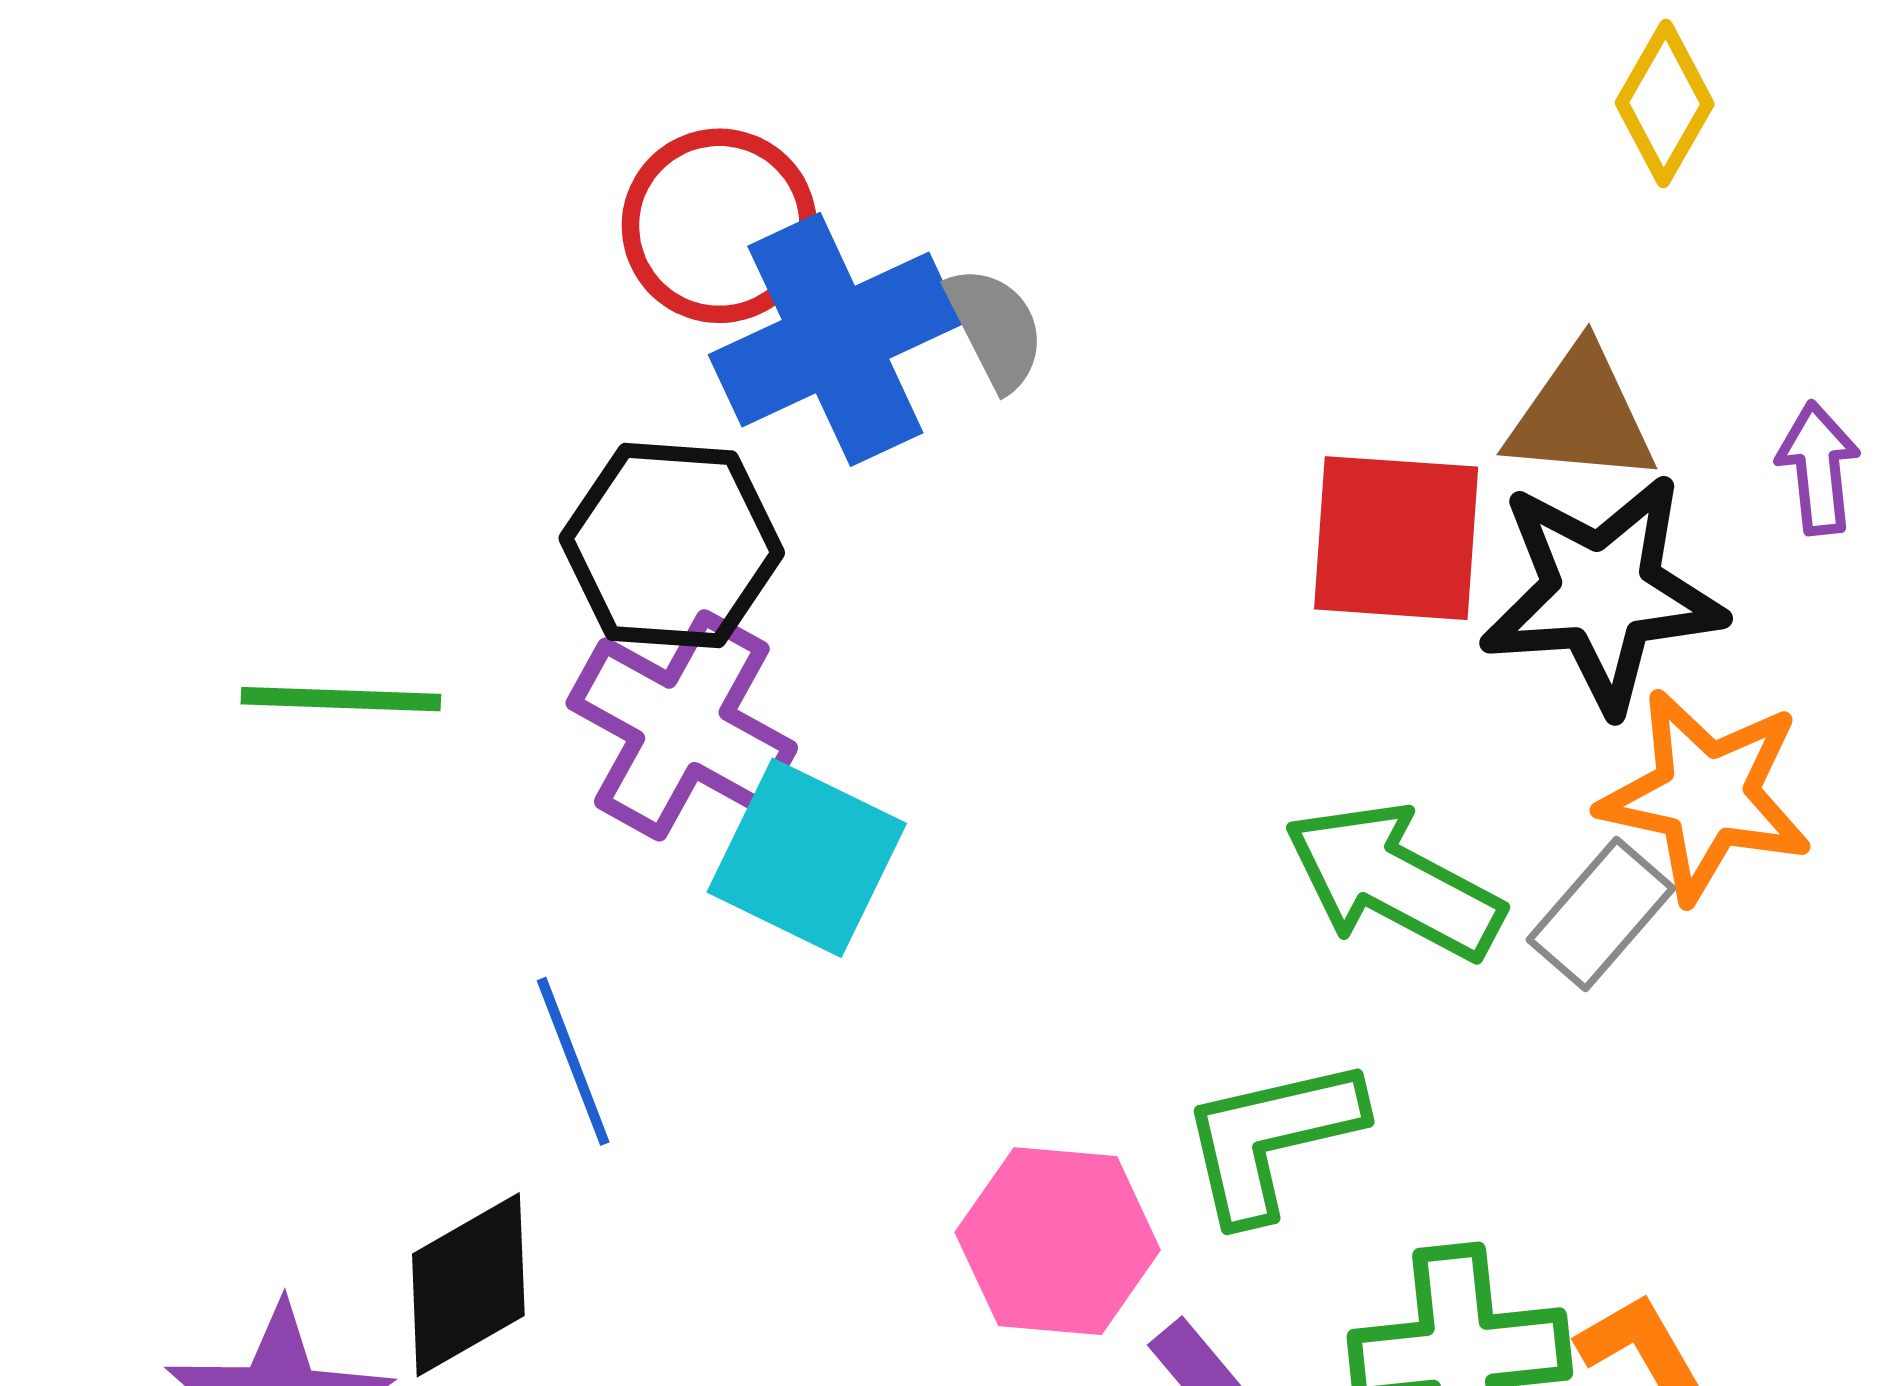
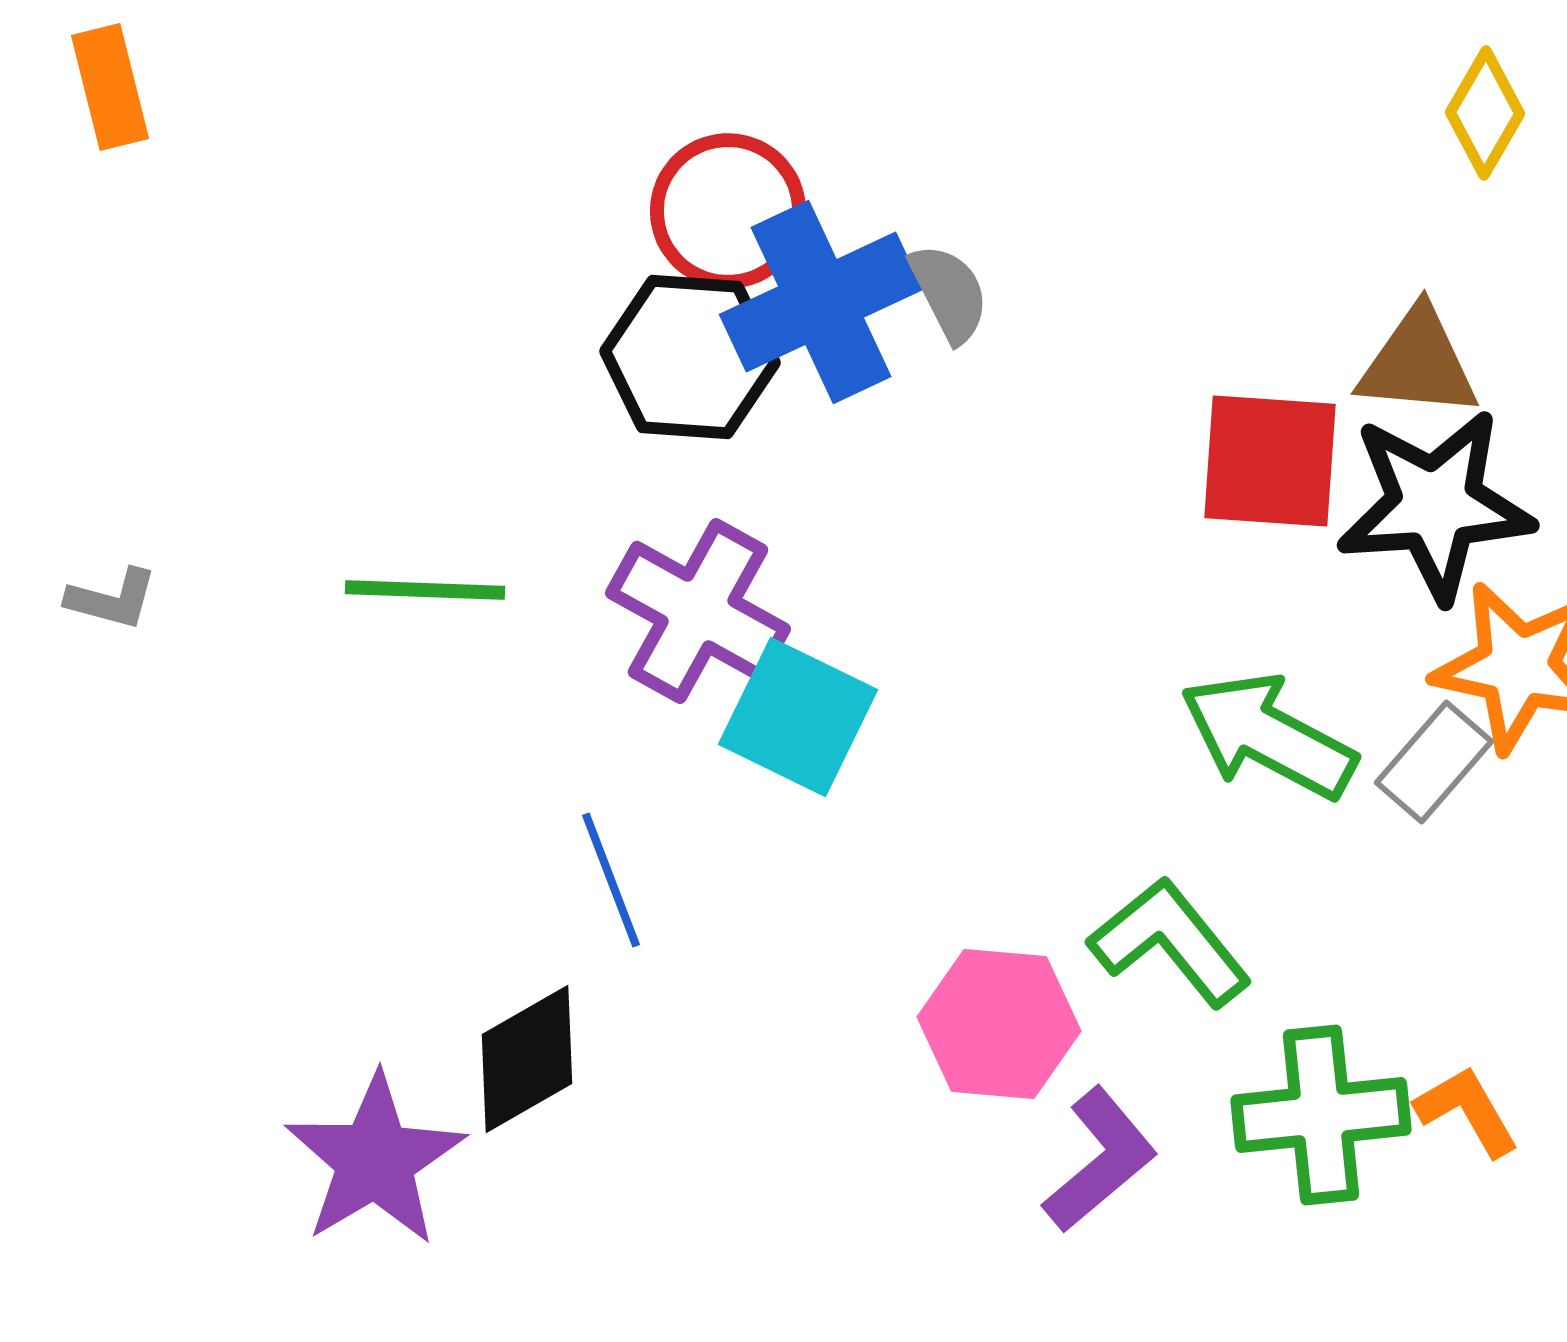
black hexagon: (672, 546) -> (690, 357), moved
green L-shape: (1271, 1139) -> (1170, 942), turned 64

